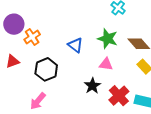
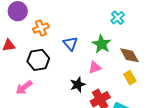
orange cross: (32, 37) -> (41, 28), moved
pink triangle: (106, 64) -> (95, 67), turned -40

